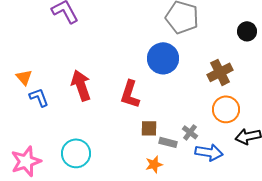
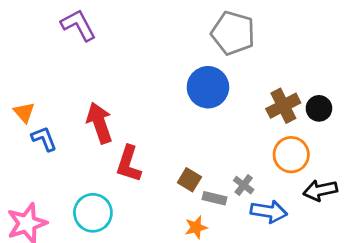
black circle: (247, 31) -> (319, 108), moved
red L-shape: (130, 94) -> (129, 164), moved
brown square: (149, 128) -> (189, 180), turned 30

